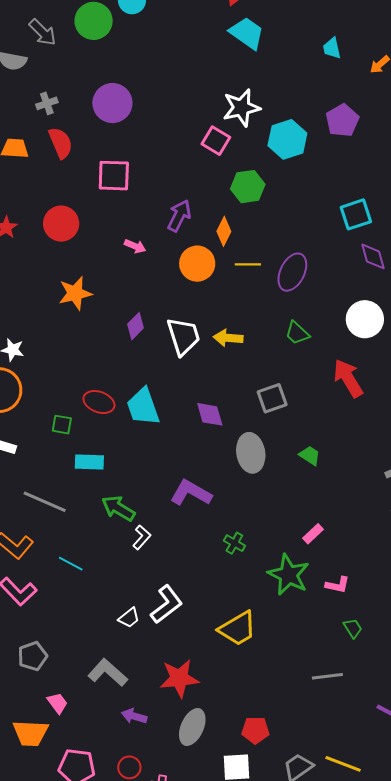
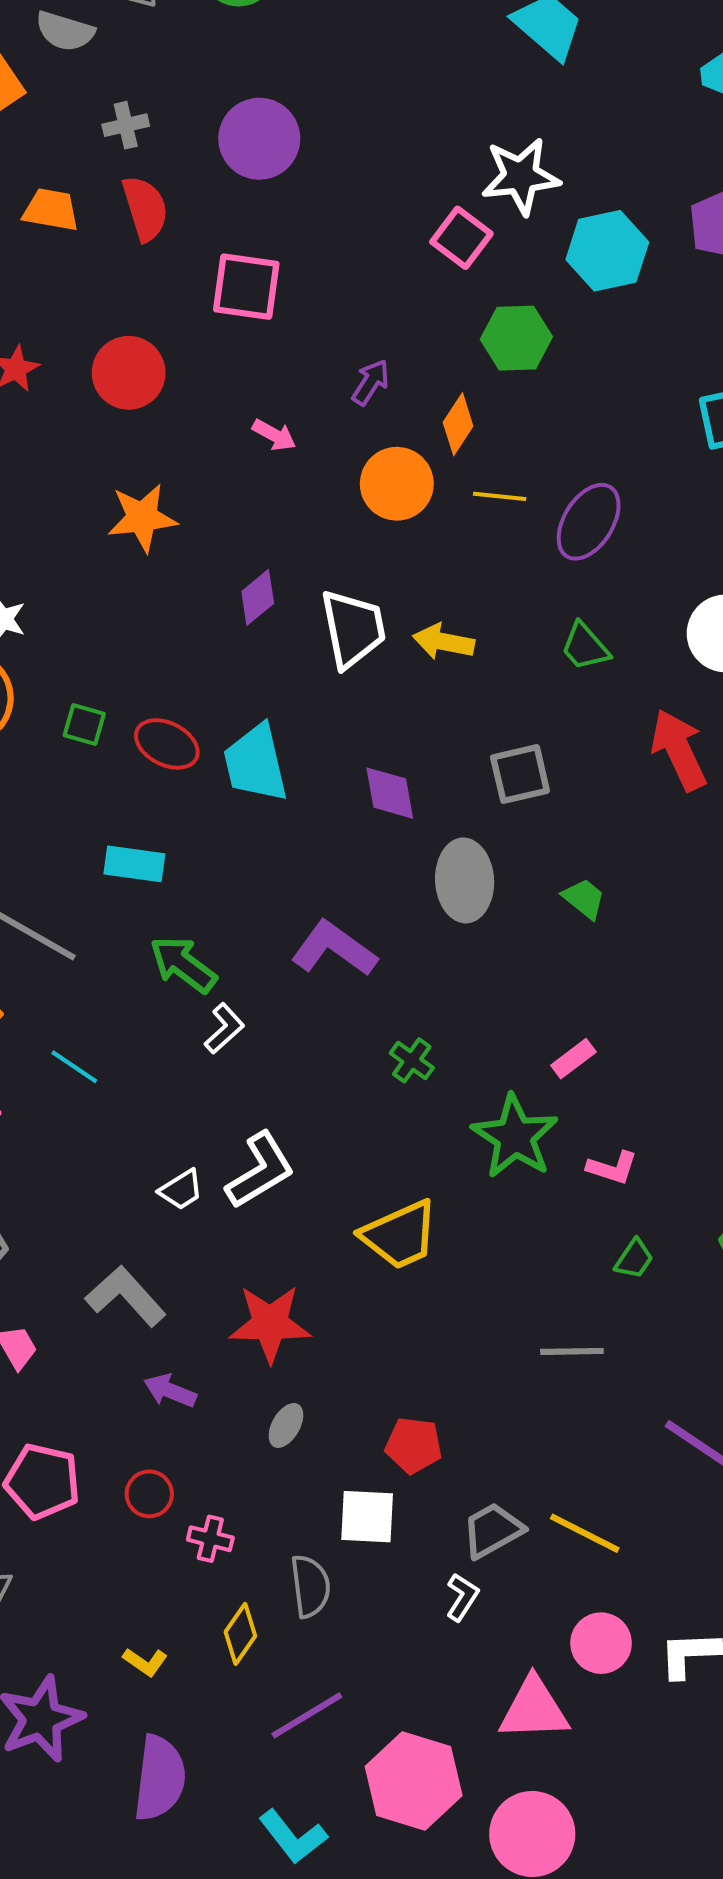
purple arrow: (179, 216) -> (371, 382), size x0.7
green square: (62, 425) -> (84, 724), moved
green trapezoid: (353, 628) -> (634, 1259), turned 60
gray ellipse: (192, 727) -> (286, 1425), size x0.6

